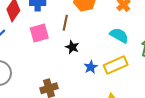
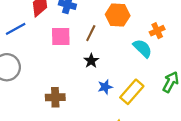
cyan semicircle: (119, 35) -> (143, 48), moved
yellow rectangle: (116, 65) -> (132, 92), turned -40

